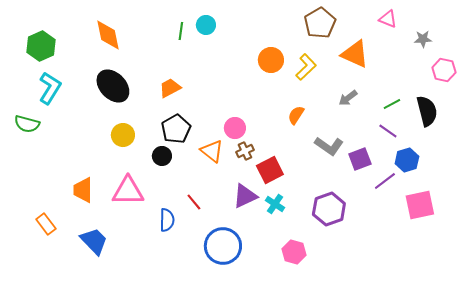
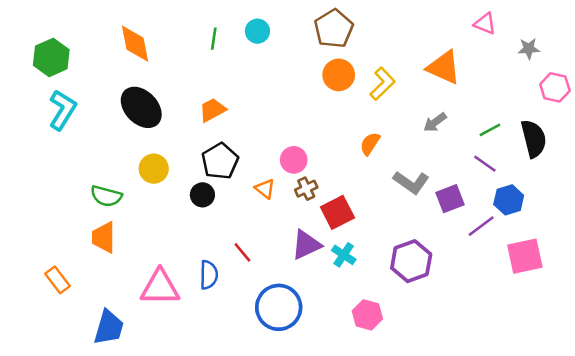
brown pentagon: (320, 23) -> (334, 29), moved
green line: (181, 31) -> (214, 39), moved
green semicircle: (27, 124) -> (106, 196), moved
orange triangle: (212, 151) -> (265, 189), size x0.7
pink triangle: (128, 191) -> (160, 287), moved
blue trapezoid: (94, 241) -> (109, 327), moved, turned 60

